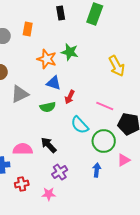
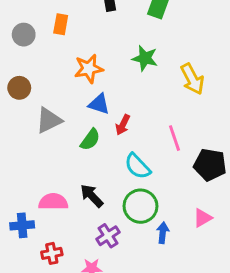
green star: (70, 52) -> (145, 58), moved
orange star: (47, 59) -> (89, 69), turned -30
pink line: (105, 106) -> (175, 138), turned 48
green semicircle: (48, 107) -> (90, 140), turned -42
green circle: (104, 141) -> (140, 206), moved

